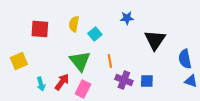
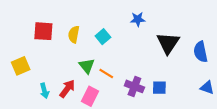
yellow semicircle: (74, 24) -> (74, 34), moved
blue semicircle: (185, 59) -> (201, 52), moved
green triangle: (80, 61) -> (87, 66), size x0.7
orange line: (110, 61) -> (106, 73), moved, turned -48

